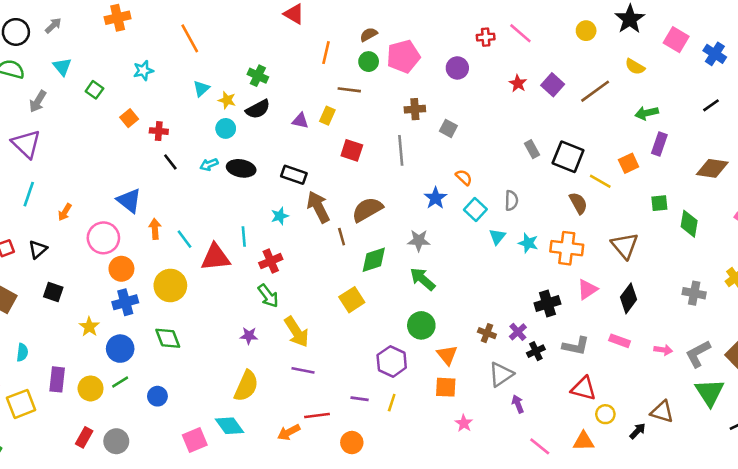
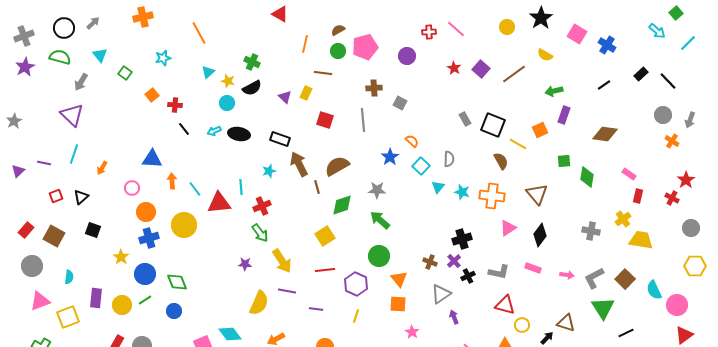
purple triangle: (300, 121) -> (285, 97), turned 32
blue triangle: (129, 201) -> (152, 159), turned -35
pink circle: (103, 238) -> (132, 188), size x0.6
black cross: (547, 304) -> (462, 239), moved
green diamond: (168, 338) -> (177, 282), moved
yellow semicircle: (246, 386) -> (259, 303), moved
purple line: (360, 399) -> (316, 309), moved
red line: (317, 415) -> (325, 270), moved

